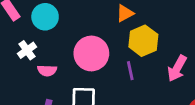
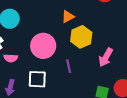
purple line: (130, 71) -> (69, 66), moved

